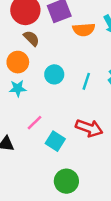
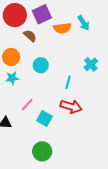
brown semicircle: (31, 38) -> (30, 36), moved
cyan line: (86, 81) -> (68, 82), moved
green circle: (66, 181) -> (42, 151), moved

